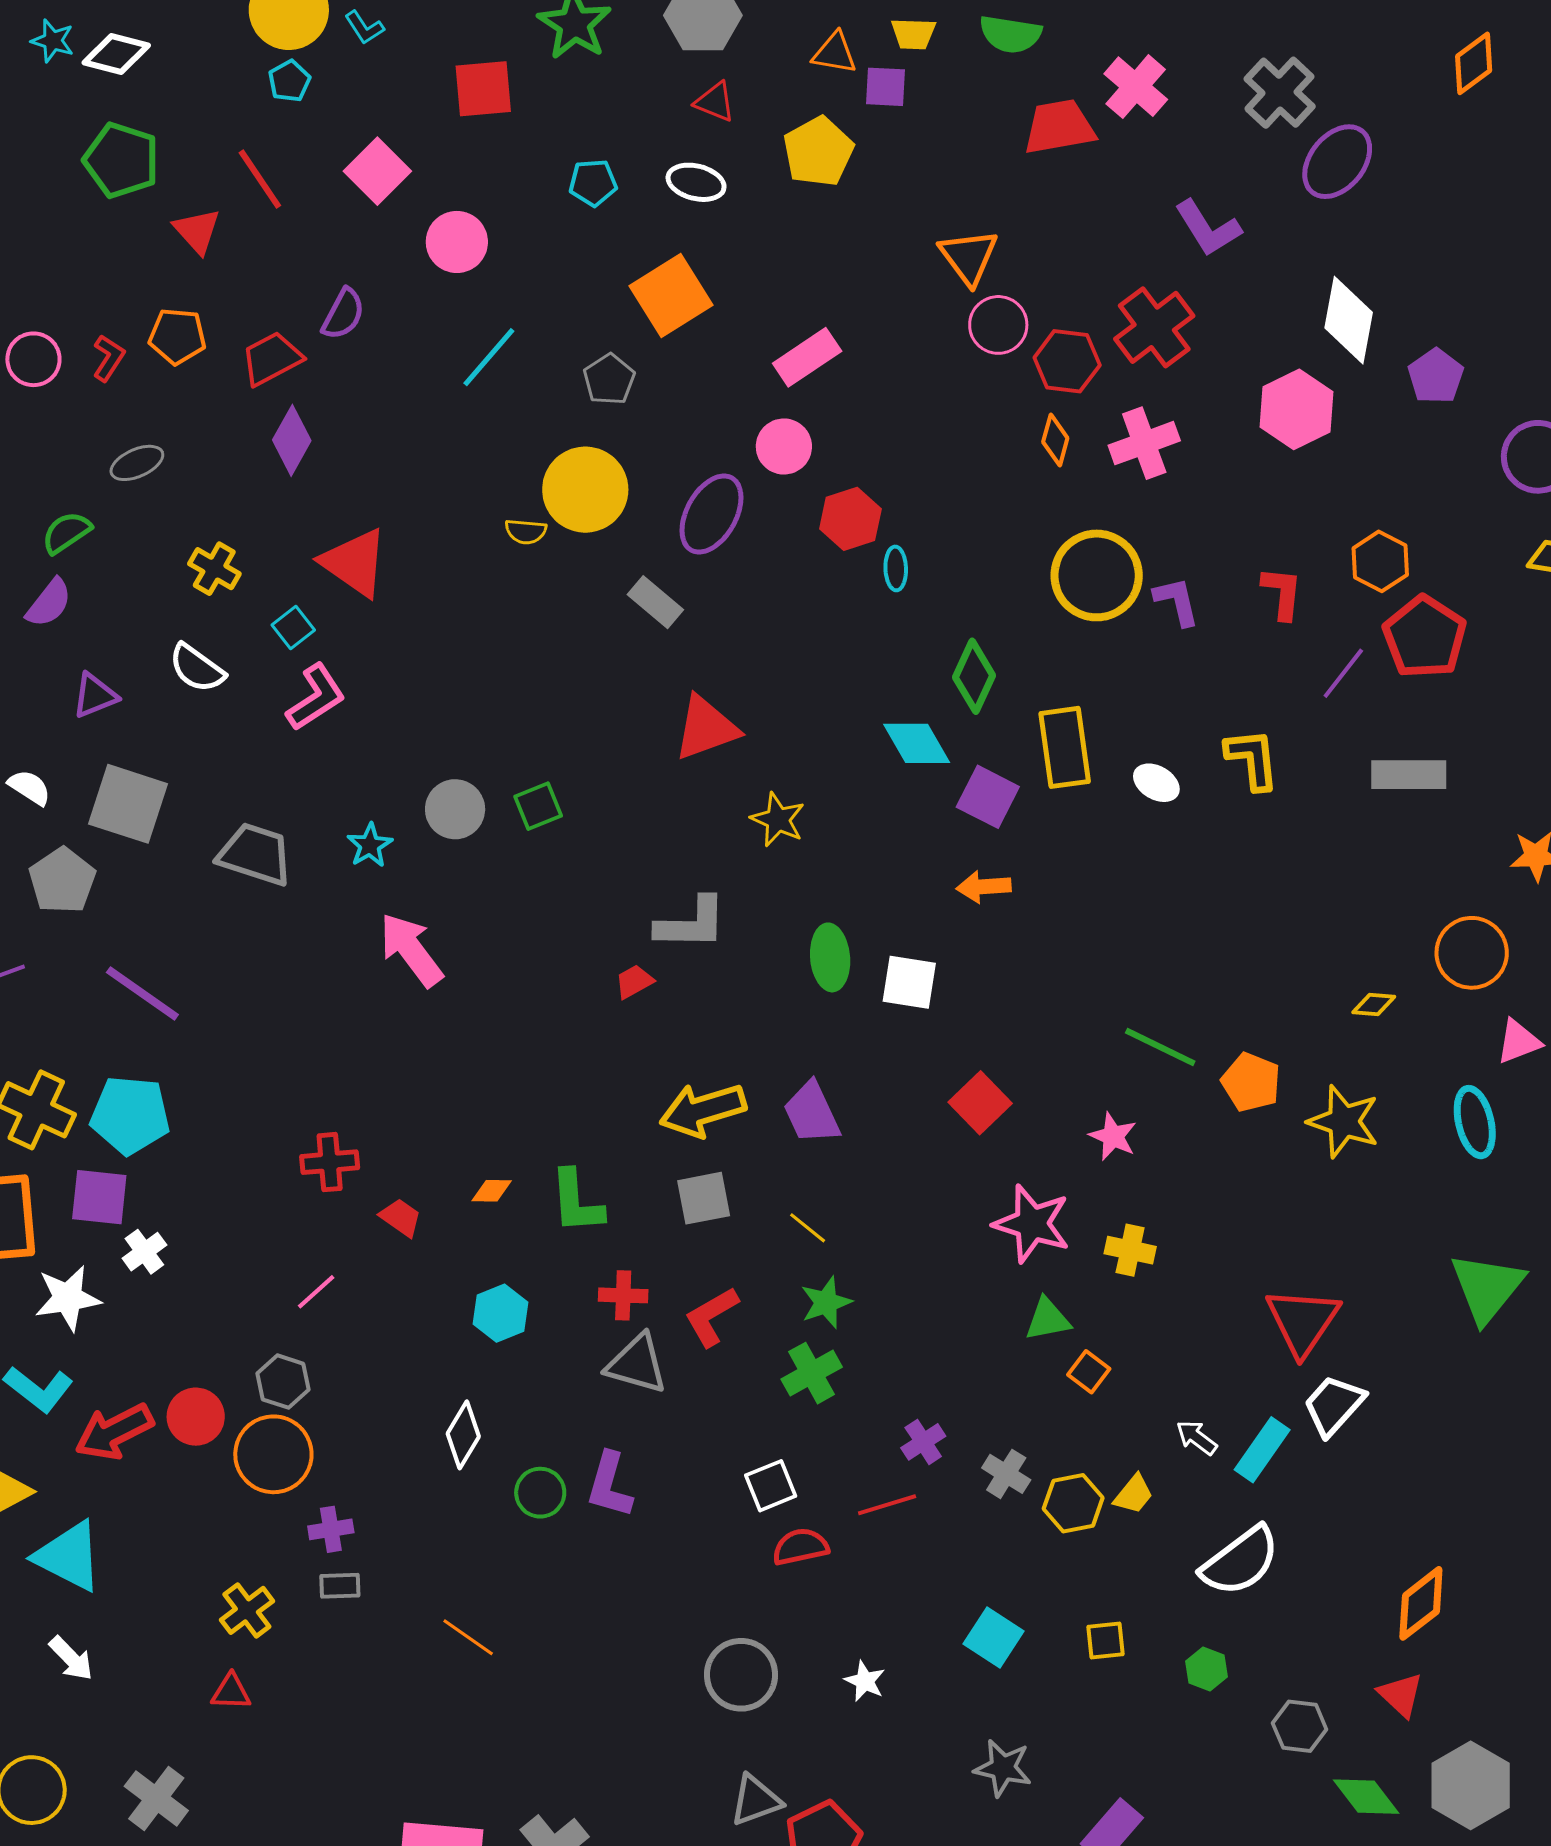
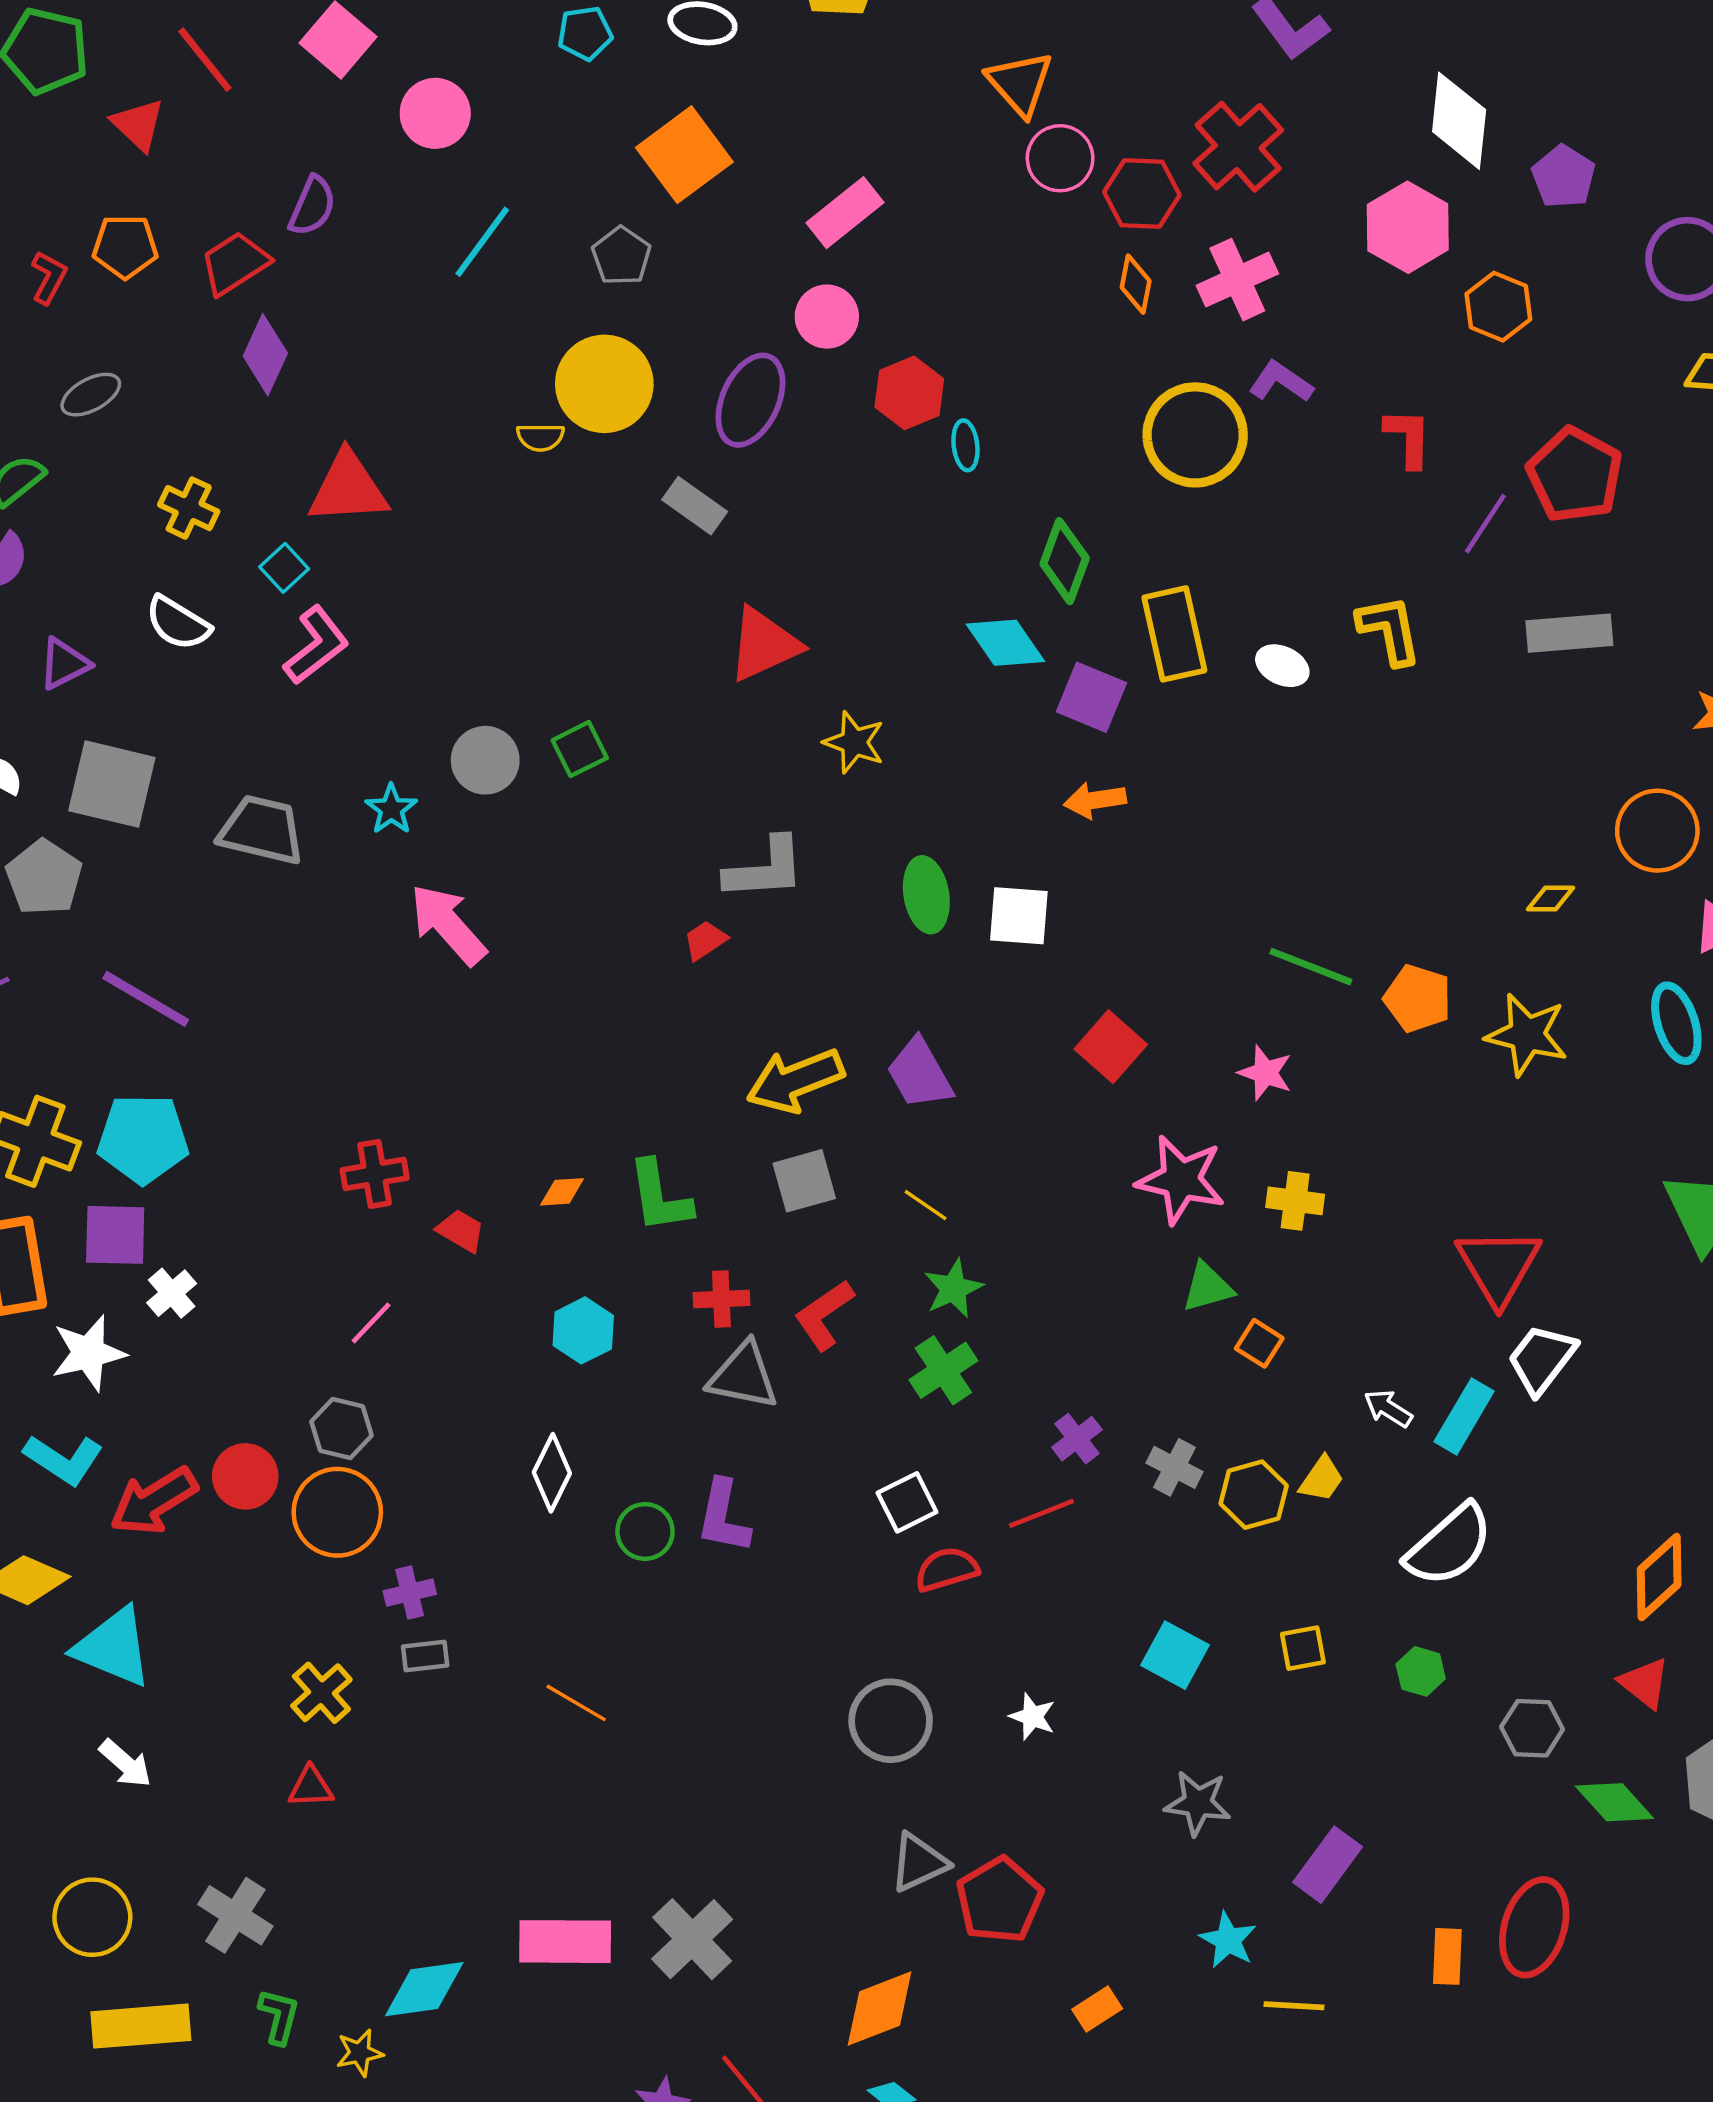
orange hexagon: (1380, 561) -> (1498, 307), moved
red triangle: (355, 563) -> (348, 488), turned -34
purple L-shape: (1177, 601) -> (1281, 382), moved, turned -38

